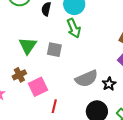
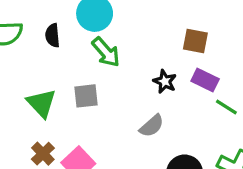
gray semicircle: (87, 79) -> (152, 126), size x0.7
black star: (109, 84) -> (165, 81), moved

